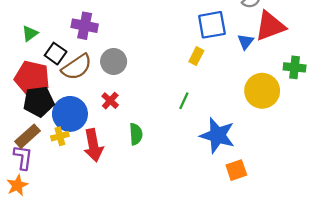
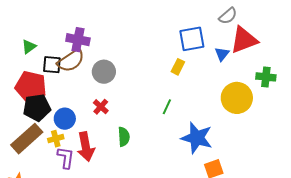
black square: (56, 54) -> (52, 65), turned -30
brown semicircle: (77, 67) -> (71, 61), moved
blue circle: (70, 114) -> (65, 119), size x0.7
brown rectangle: (27, 136) -> (27, 139), size x1.4
purple L-shape: (23, 157) -> (66, 158), moved

